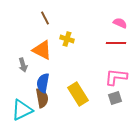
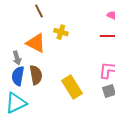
blue semicircle: (43, 83) -> (18, 76), moved
brown semicircle: (42, 98) -> (36, 75), moved

